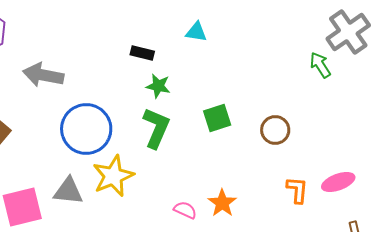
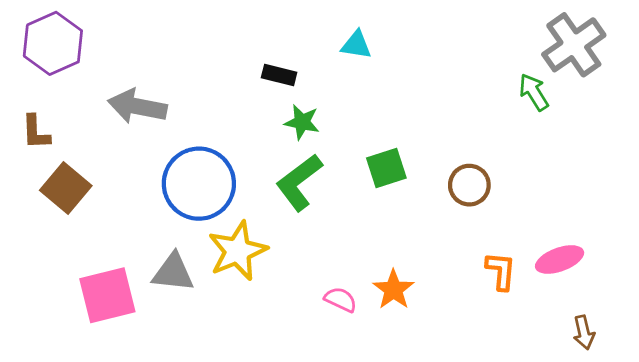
green L-shape: (156, 128) -> (299, 182), turned -150

